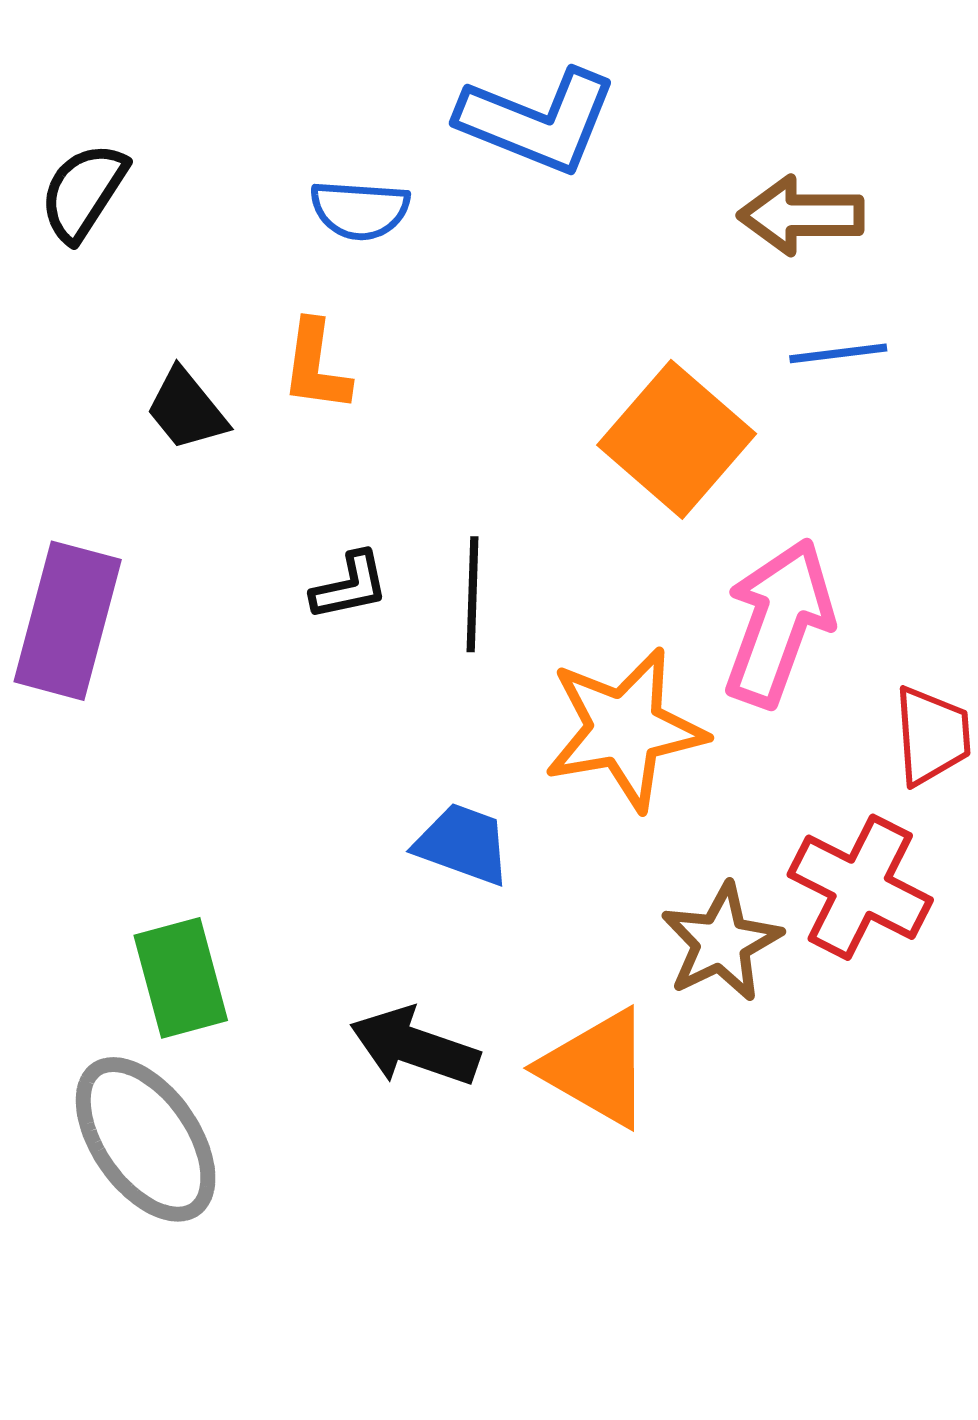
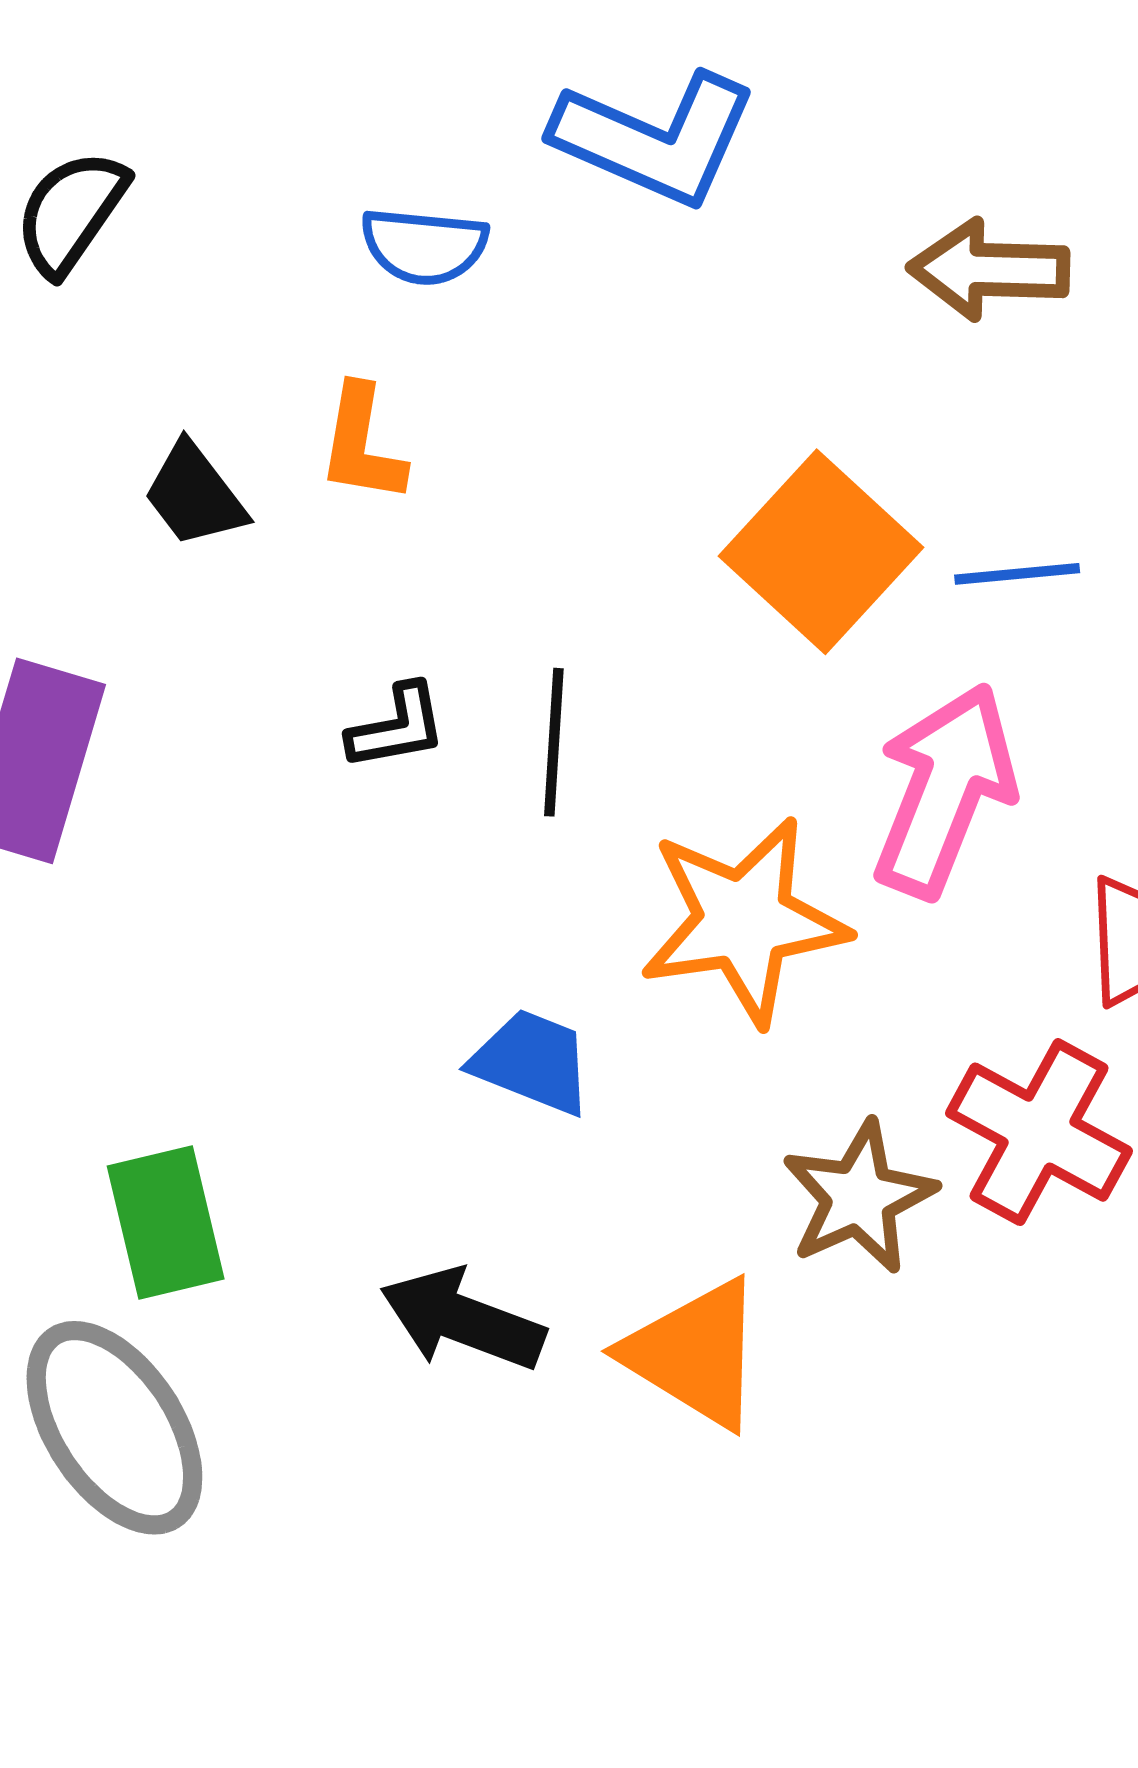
blue line: (838, 353) -> (1017, 574), moved

